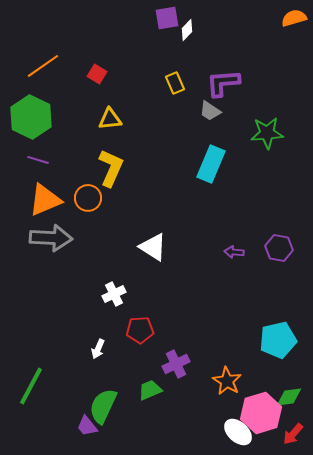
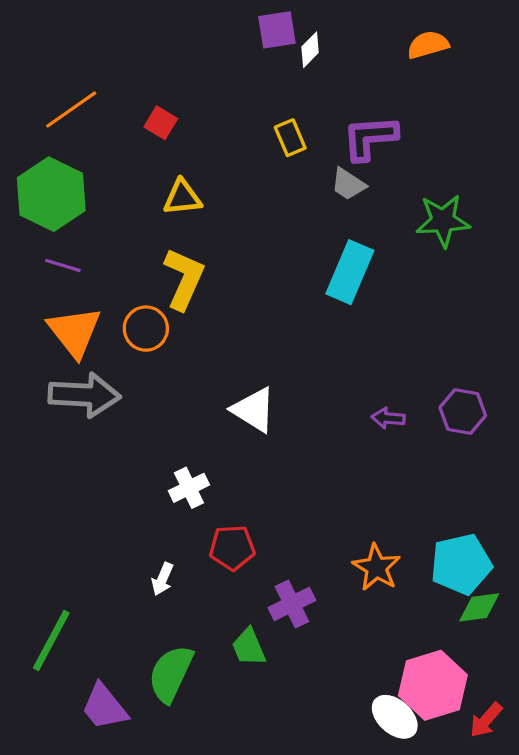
orange semicircle: (294, 18) -> (428, 45), moved
orange triangle: (45, 200) -> (74, 332), turned -45
orange star: (227, 381) -> (376, 567), moved
green trapezoid: (150, 390) -> (249, 647), turned -90
green diamond: (289, 397) -> (479, 607), moved
purple trapezoid: (87, 426) -> (104, 707), moved, size x1.4

